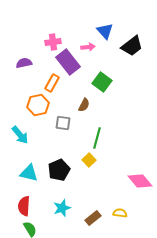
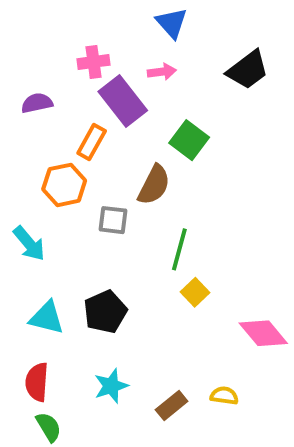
blue triangle: (105, 31) -> (172, 23), moved
brown semicircle: (84, 105) -> (154, 185), size x1.5
yellow square: (89, 160) -> (195, 292), moved

